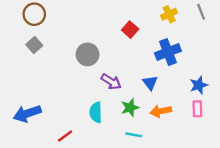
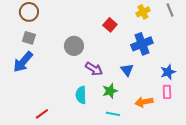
gray square: (34, 45) -> (29, 38), turned -32
orange arrow: (161, 111) -> (144, 102), moved
blue arrow: (27, 114) -> (23, 62), moved, turned -30
red line: (65, 136) -> (42, 114), moved

